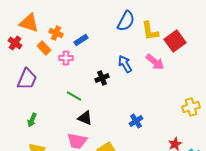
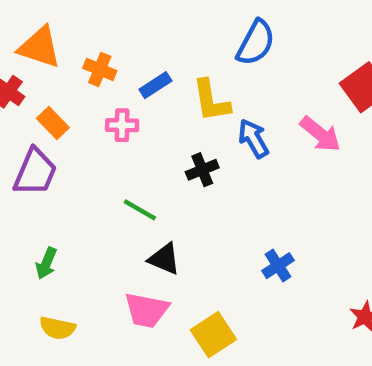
yellow L-shape: (150, 31) -> (211, 101), moved
orange rectangle: (44, 48) -> (53, 123), moved

